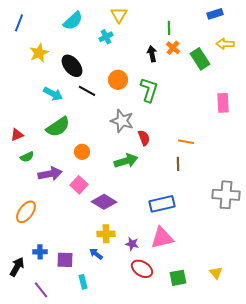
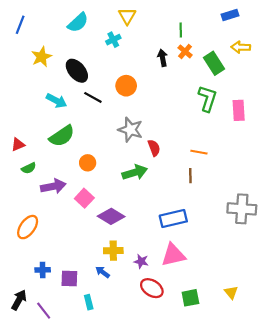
green L-shape: (149, 90) -> (208, 99), moved
black arrow: (17, 267) -> (19, 300), moved

